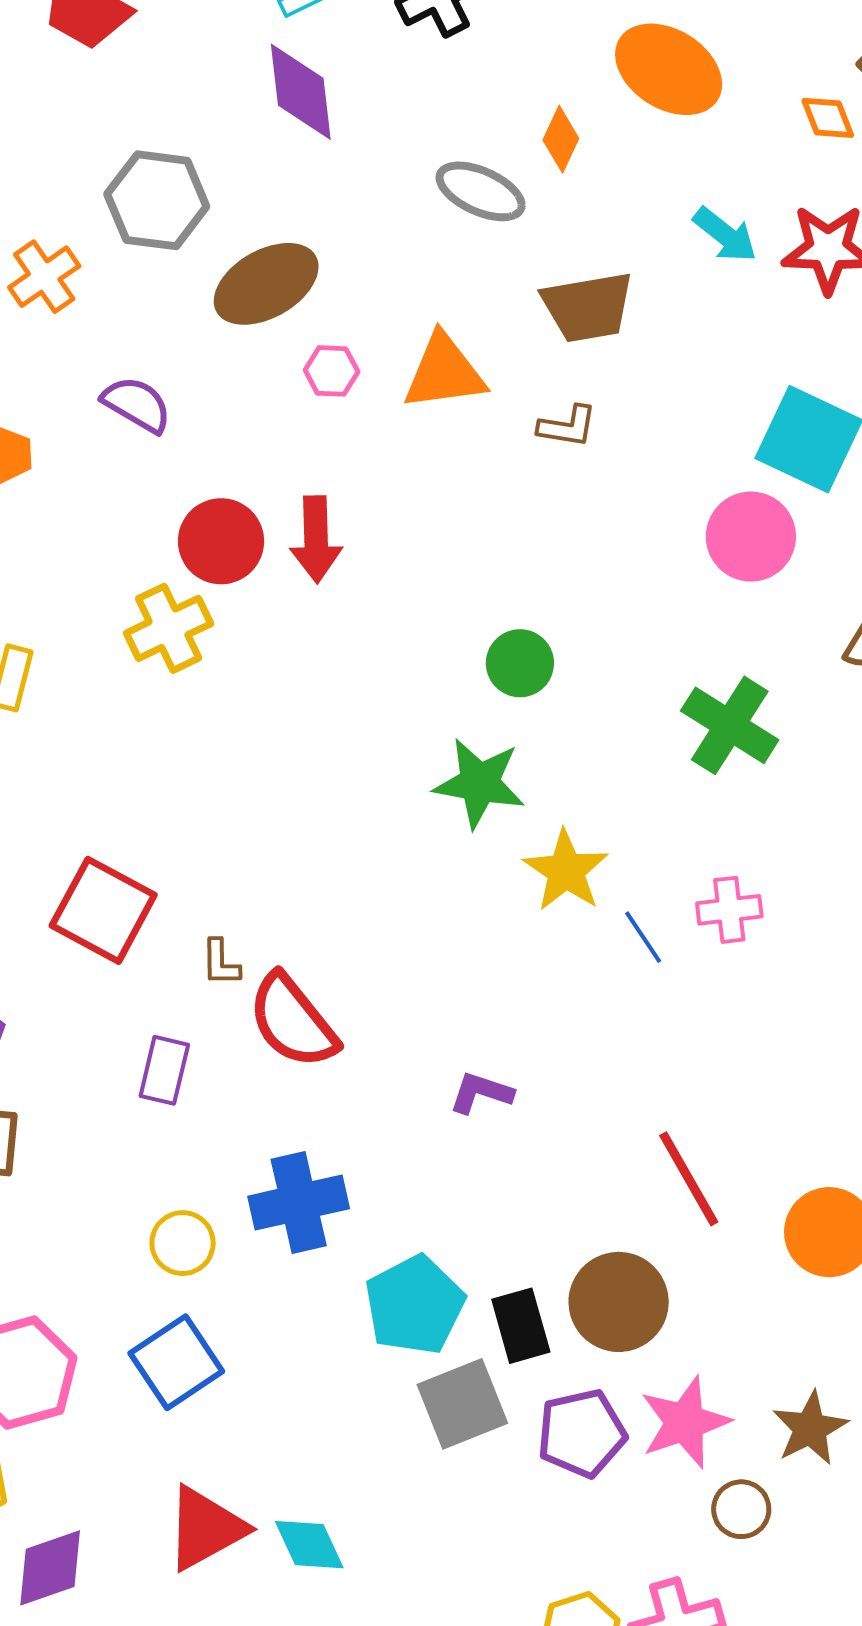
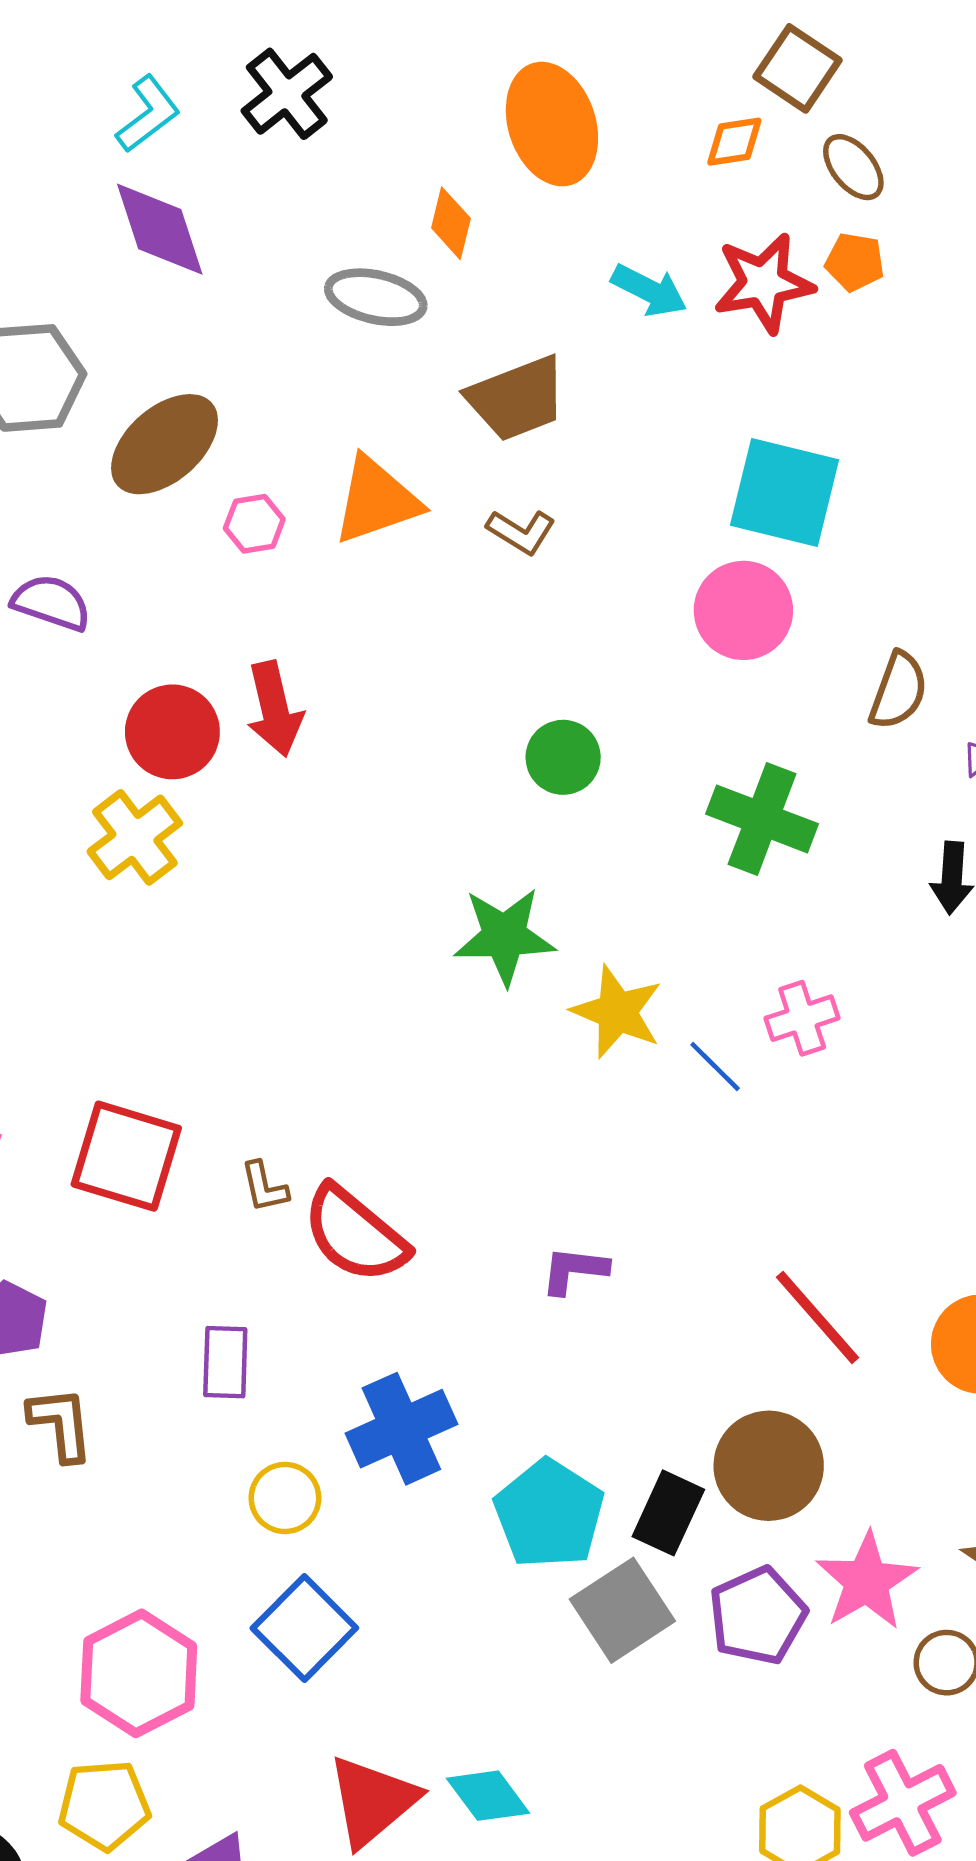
orange ellipse: (669, 69) -> (552, 124), turned 51
orange diamond: (828, 118) -> (734, 142), turned -66
brown L-shape: (567, 426) -> (521, 532), turned 34
green circle: (520, 663) -> (563, 757), moved
purple rectangle: (164, 1070) -> (225, 1362), moved
black rectangle: (521, 1326) -> (668, 1513), turned 52

